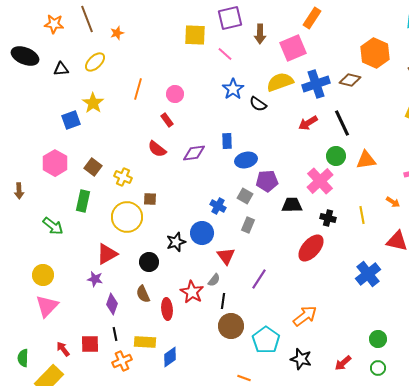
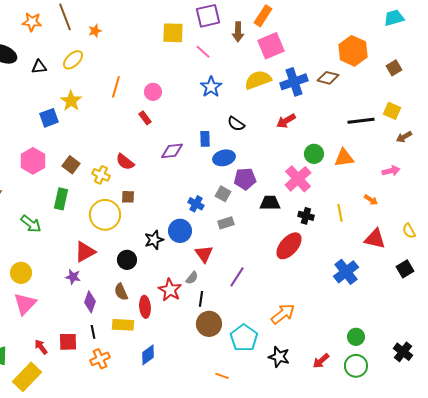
orange rectangle: (312, 18) -> (263, 16), moved
black semicircle: (258, 104) -> (236, 124), moved
black line: (342, 123) -> (361, 121), moved, turned -72
red semicircle: (157, 149) -> (125, 162), moved
gray rectangle: (248, 225) -> (226, 223), turned 49
yellow rectangle: (145, 342) -> (123, 325), moved
green circle: (378, 368) -> (356, 366), size x1.5

